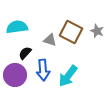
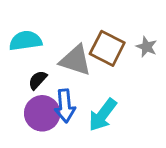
gray triangle: (50, 40) -> (75, 60), size x1.6
purple circle: (15, 75) -> (42, 113), moved

